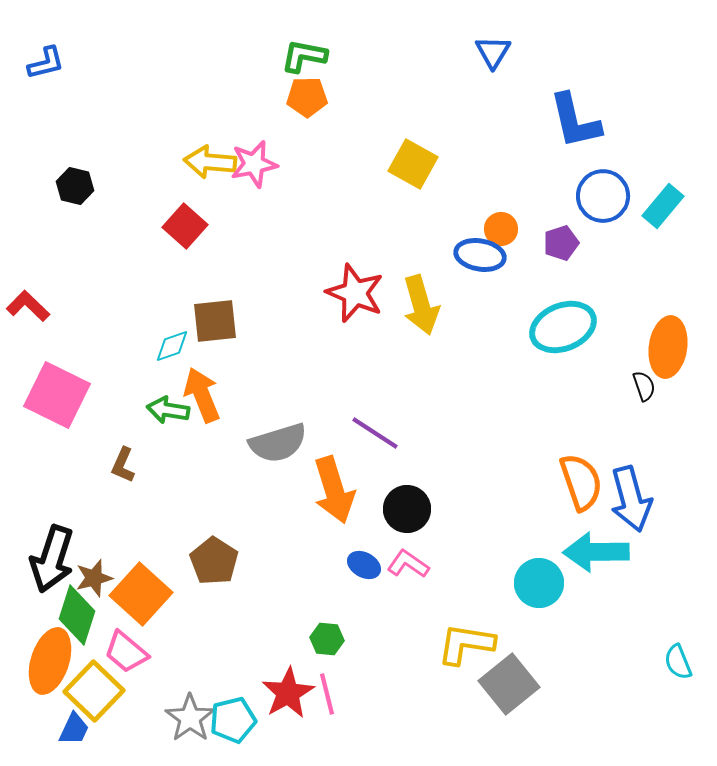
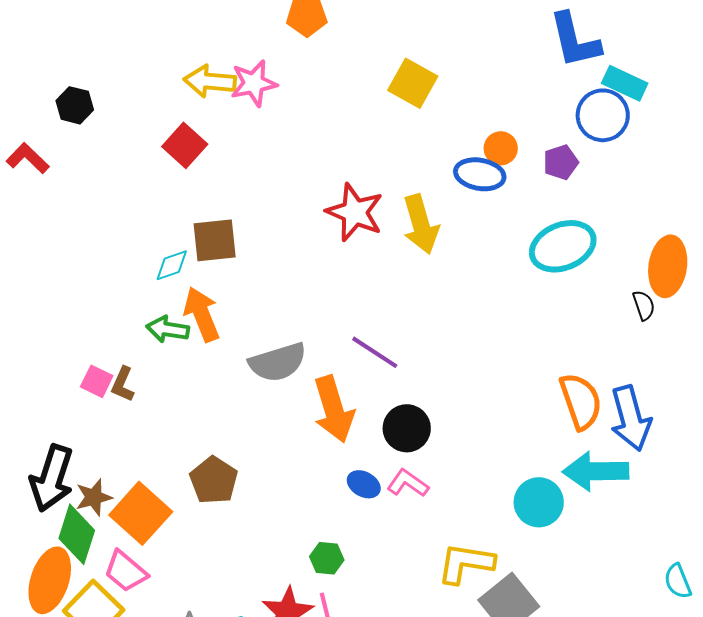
cyan rectangle: (663, 206) -> (625, 83), moved, turned 75
red L-shape: (28, 306) -> (28, 158), moved
pink square: (57, 395) -> (97, 381), moved, size x0.5

